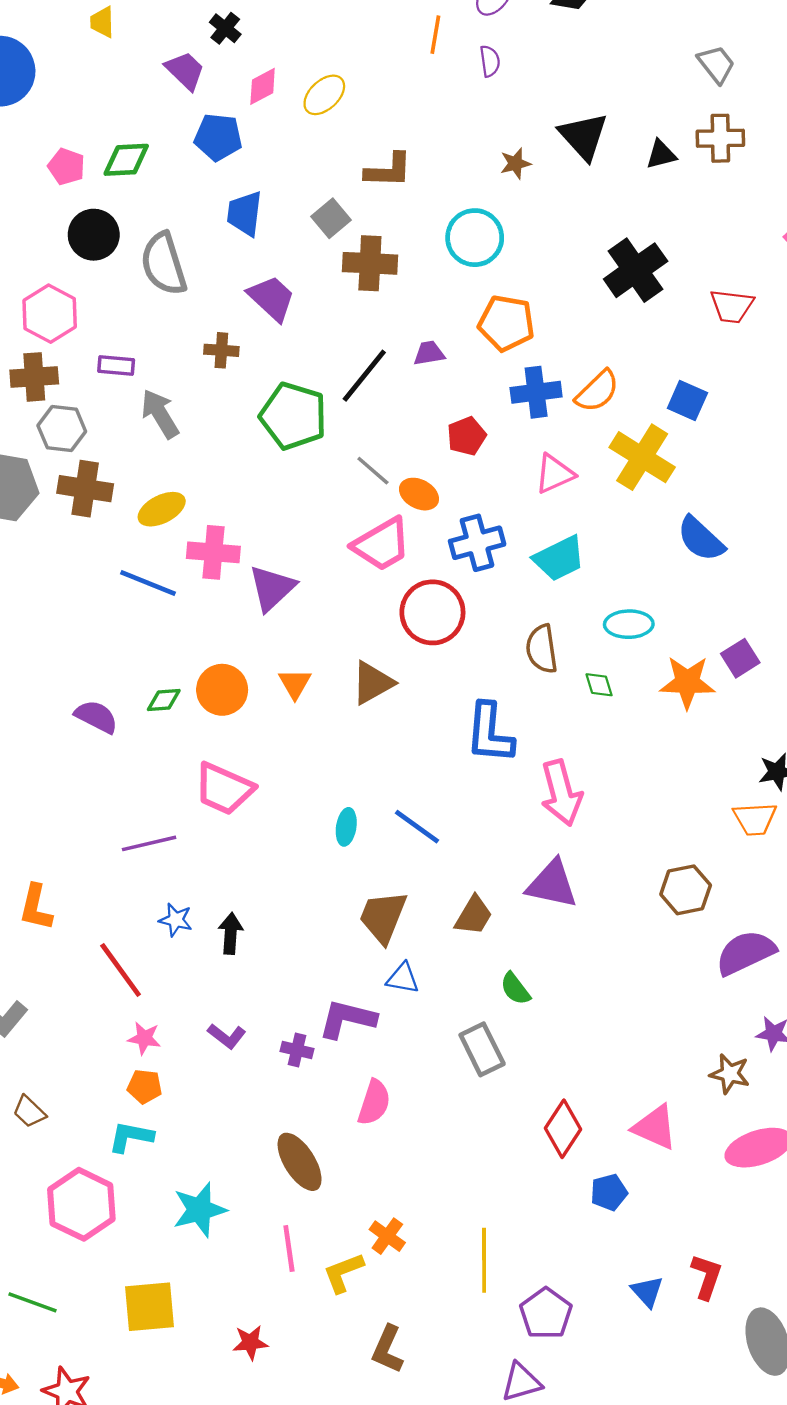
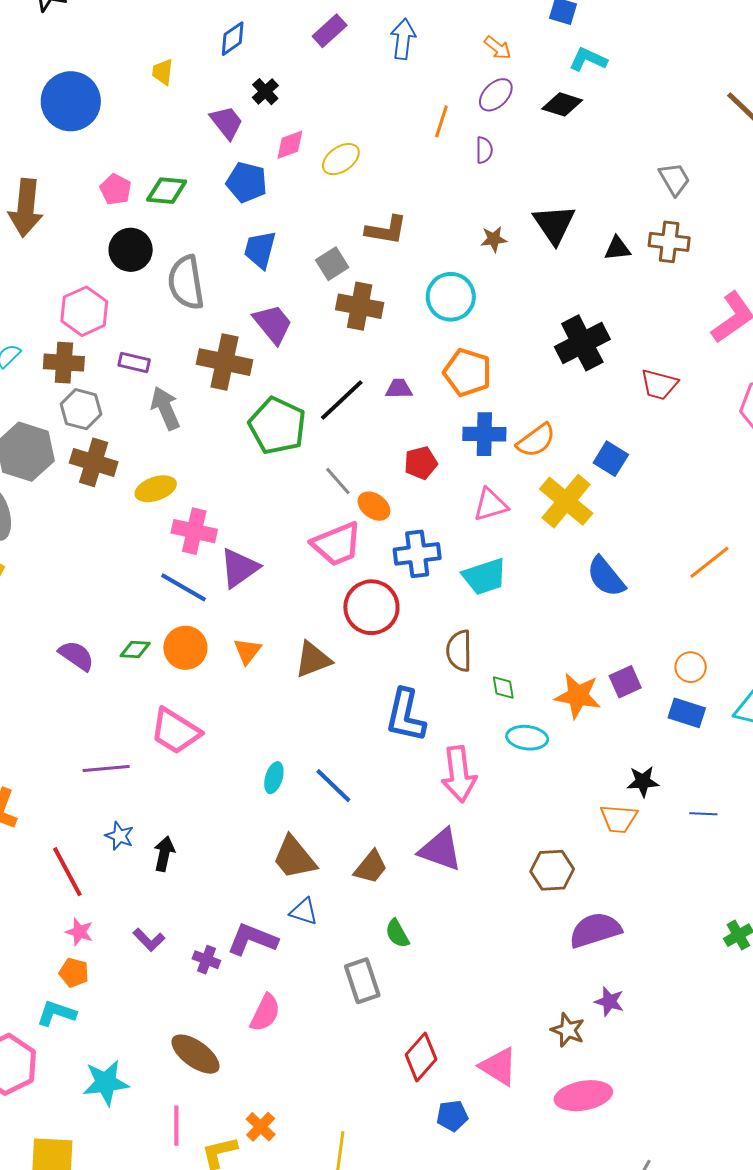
brown cross: (221, 350) -> (224, 362), size x1.8
blue line: (148, 583) -> (183, 587), moved
cyan ellipse: (629, 624) -> (527, 738), moved
brown trapezoid: (383, 917) -> (294, 858), turned -69
brown ellipse: (300, 1162) -> (195, 1054), turned -30

